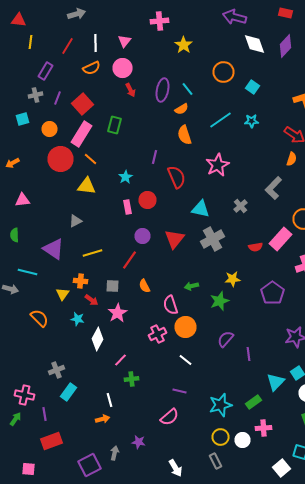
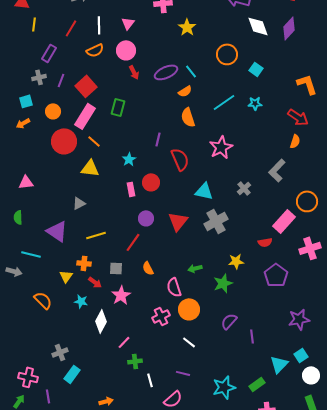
purple ellipse: (162, 90) -> (166, 72), turned 55
orange arrow: (12, 163) -> (23, 123), moved
red semicircle: (256, 247) -> (265, 242), moved
white line: (110, 400) -> (150, 380), moved

